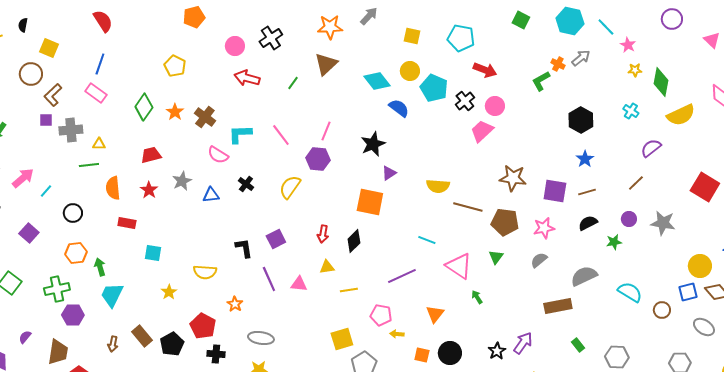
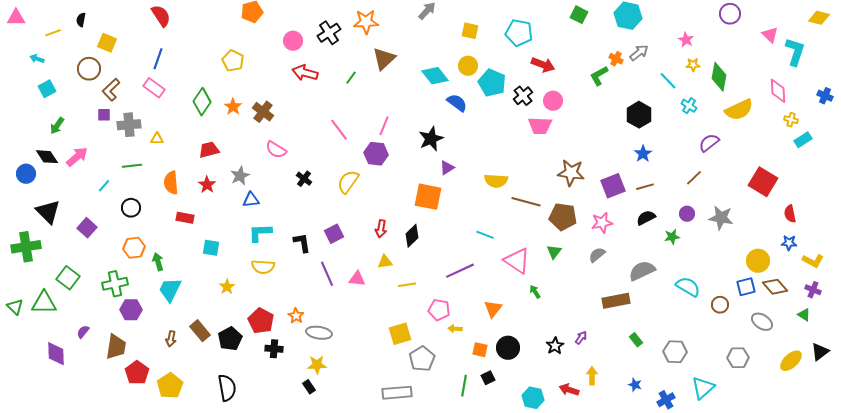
orange star: (330, 27) -> (366, 22), moved
cyan line: (606, 27) -> (668, 81), moved
pink trapezoid: (482, 131) -> (540, 126), turned -135
cyan L-shape: (240, 134) -> (260, 233), moved
green line: (89, 165) -> (132, 166), moved
pink arrow: (23, 178) -> (77, 157), moved
purple square: (555, 191) -> (613, 186), turned -30
blue triangle: (211, 195) -> (251, 200), moved
orange star: (235, 304) -> (296, 316), moved
purple arrow: (523, 343) -> (581, 338), size x0.6

